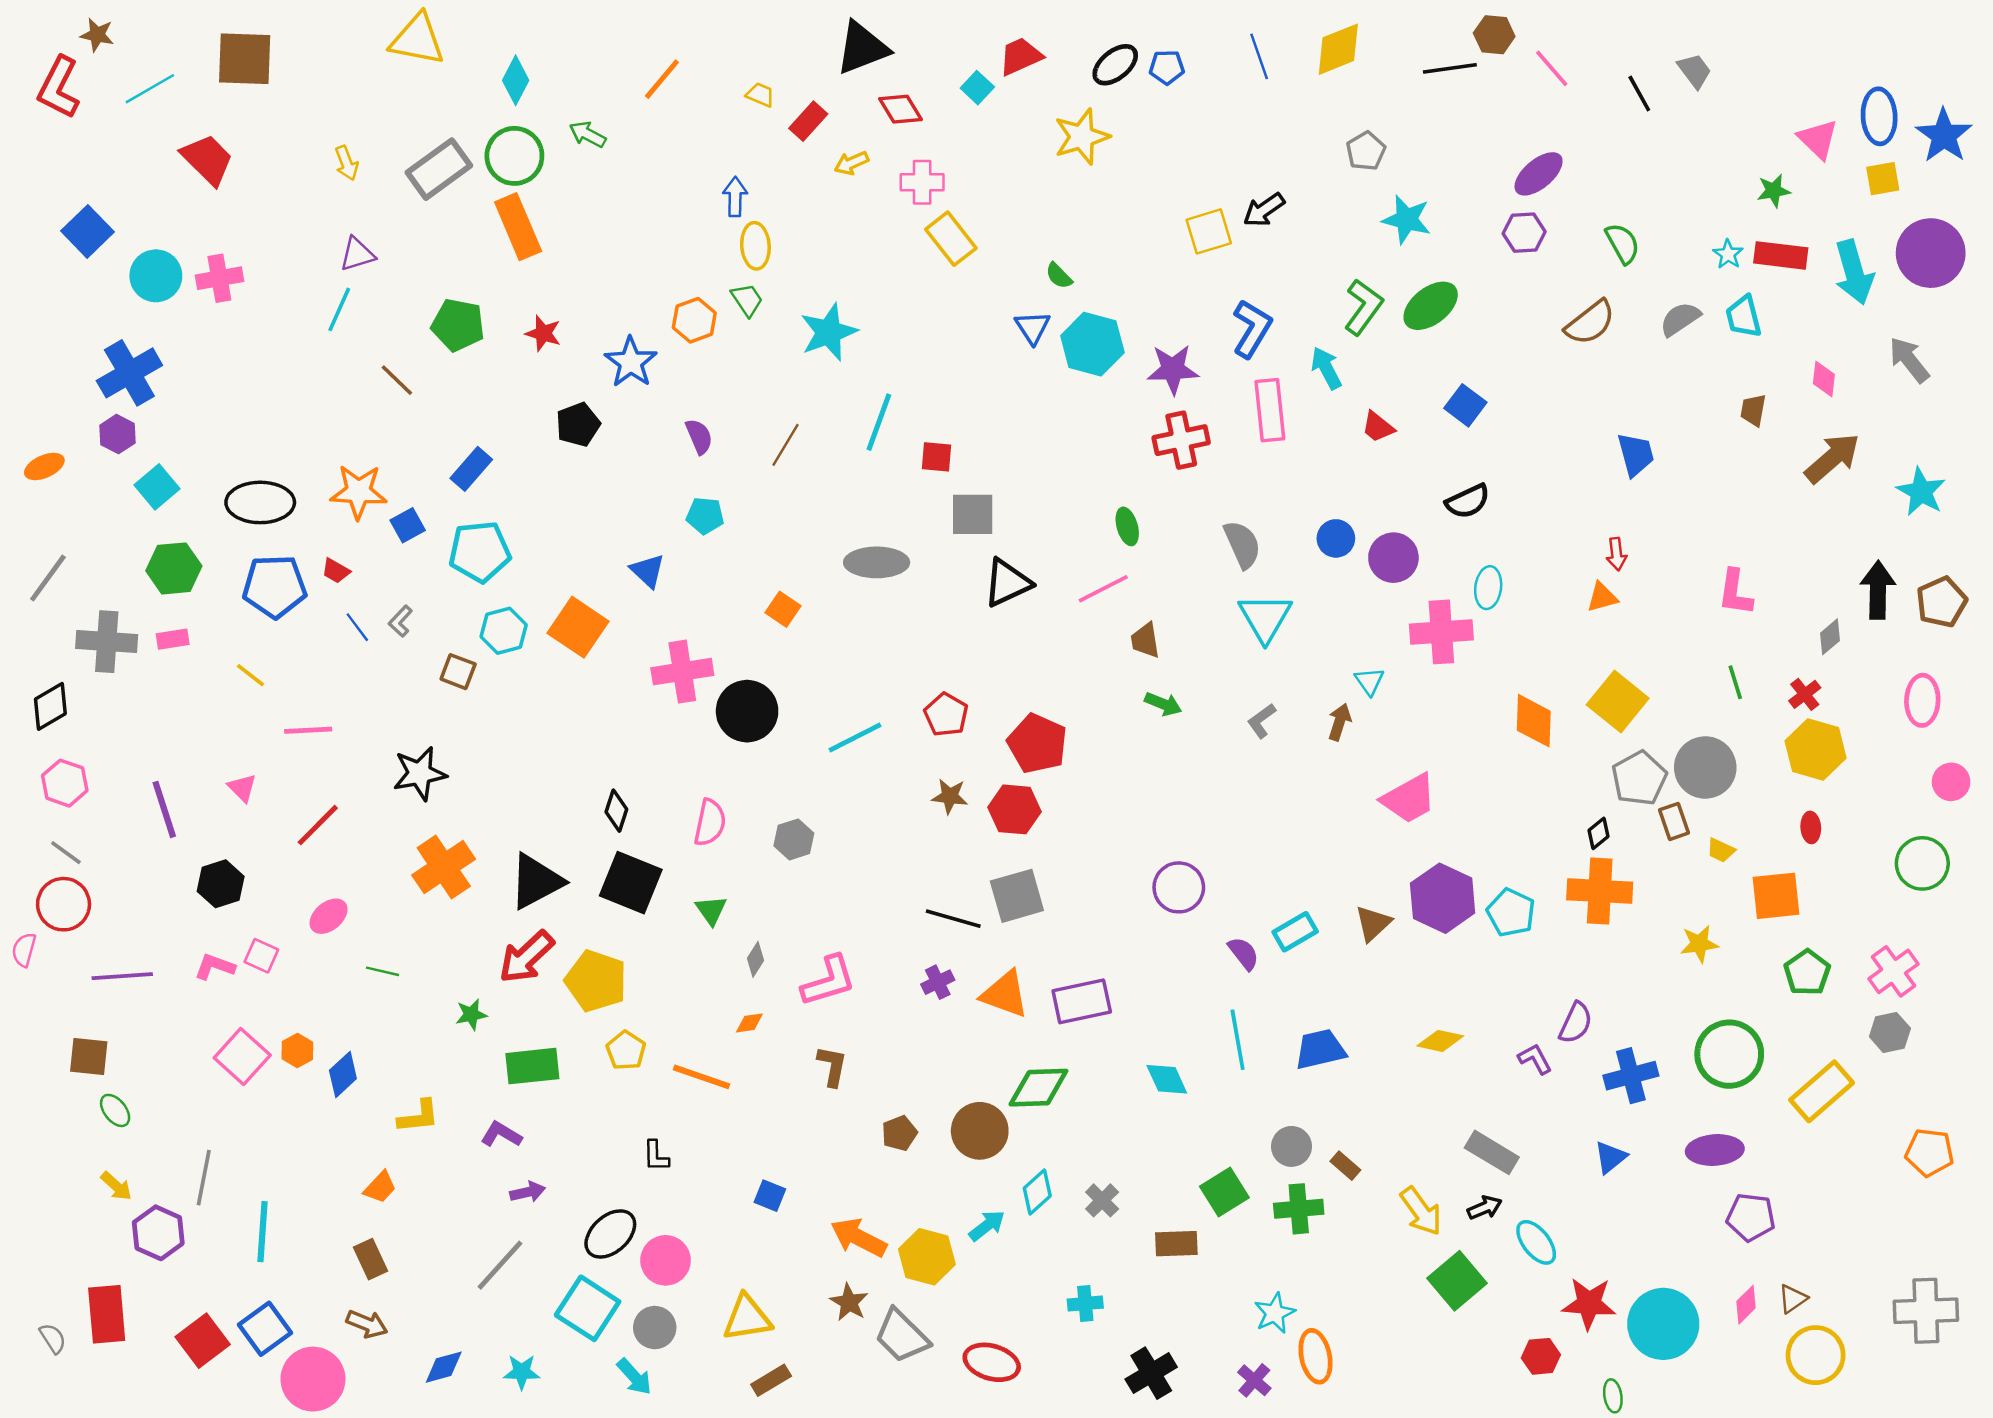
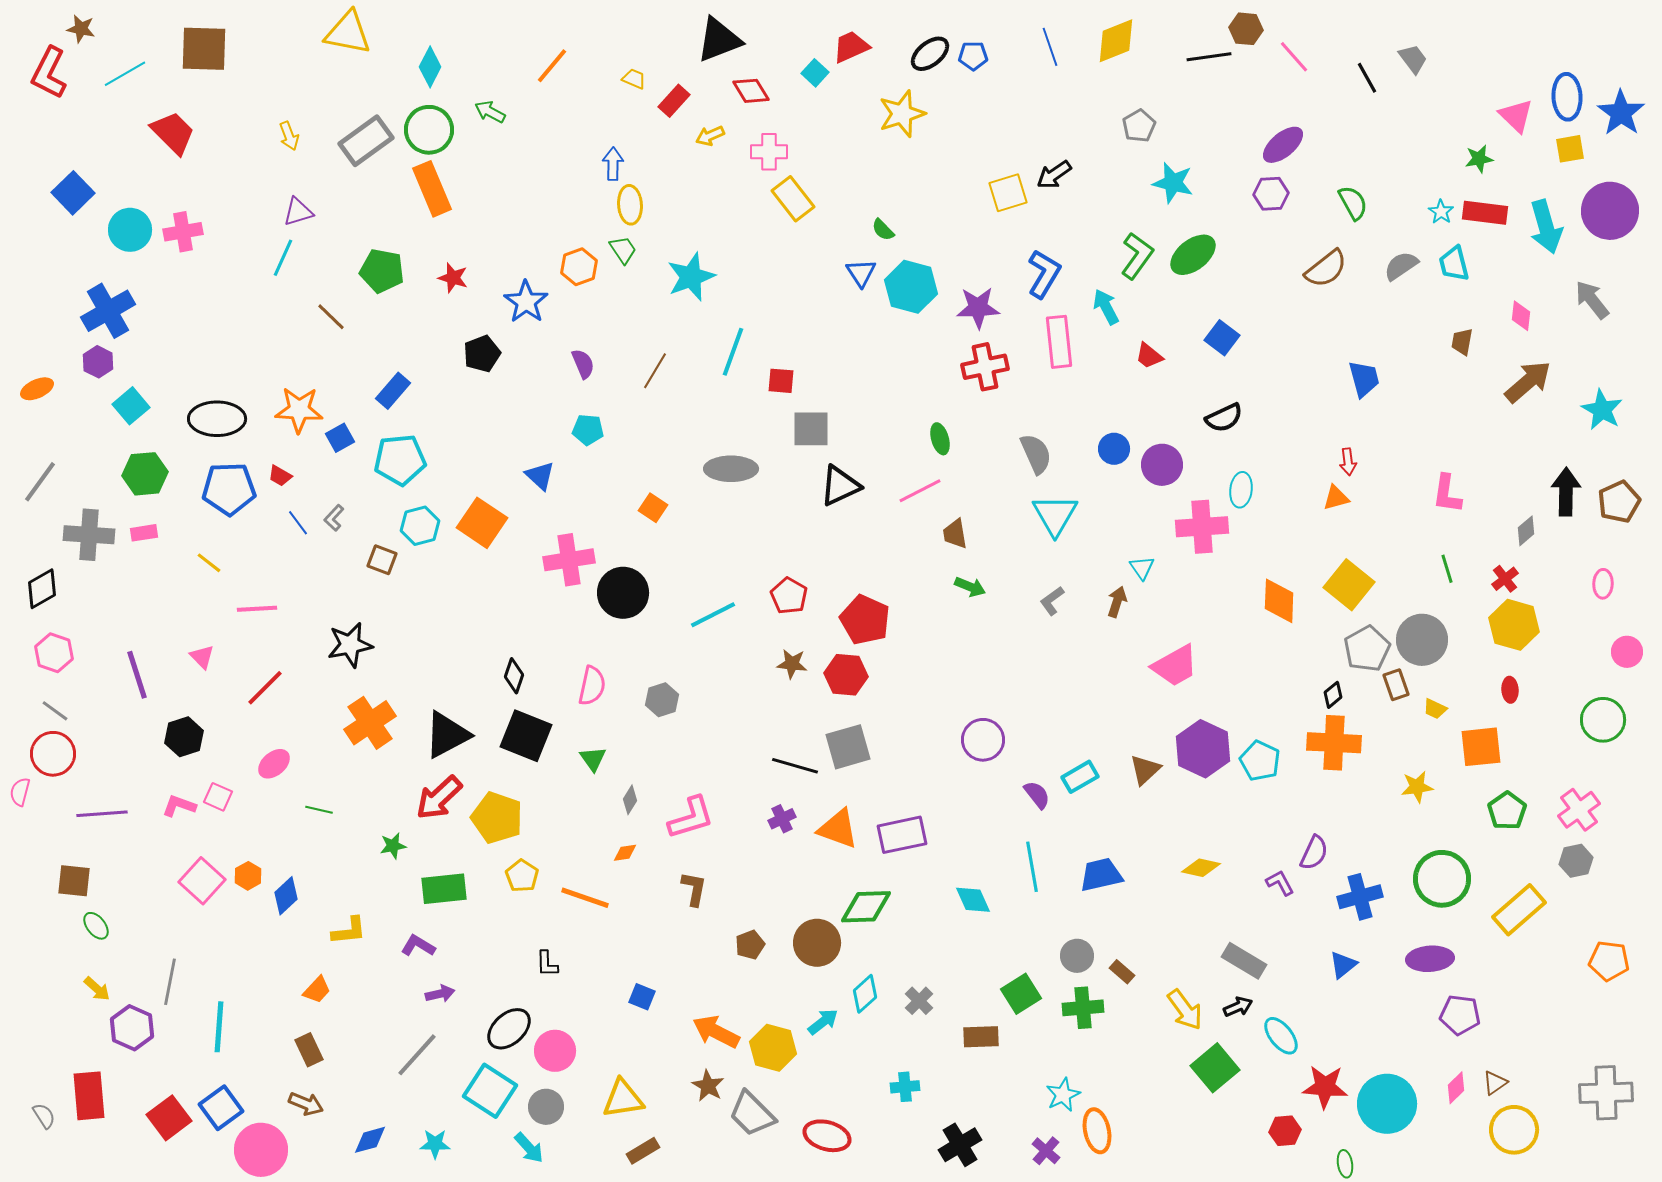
pink ellipse: (1922, 700) -> (1603, 584), size x0.7

